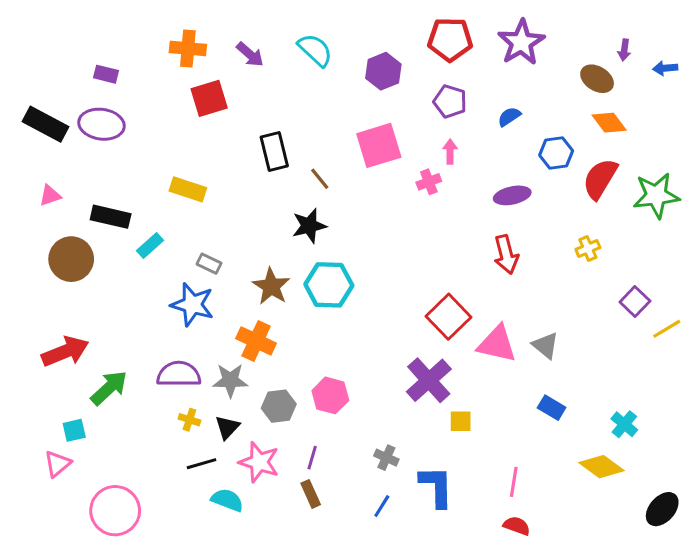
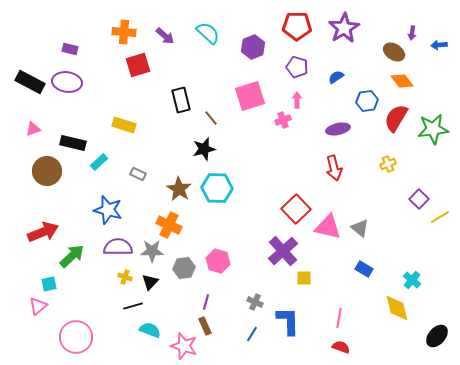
blue star: (192, 305) -> (108, 210), moved
pink star: (259, 462) -> (184, 346), moved
yellow diamond: (602, 467) -> (397, 308), turned 40

